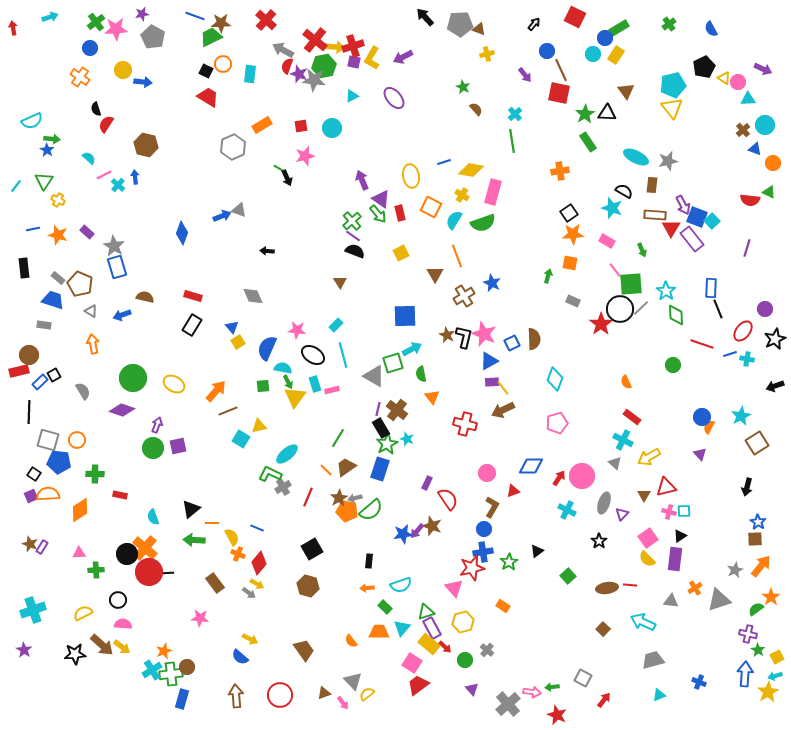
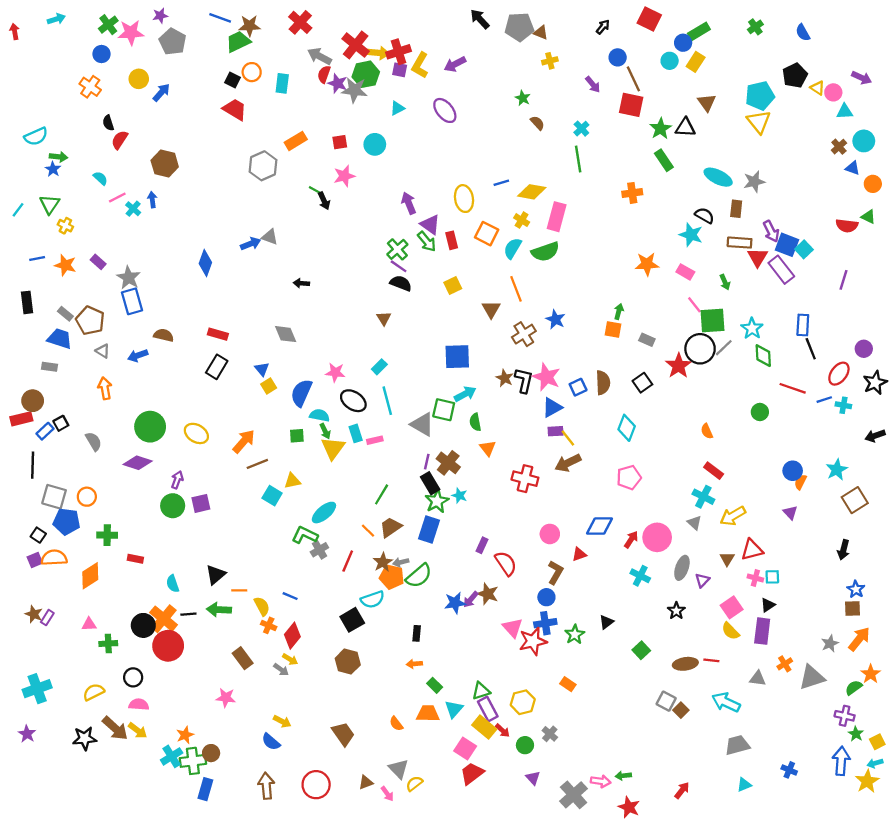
blue arrow: (143, 82) -> (161, 92), turned -54
black square: (569, 213) -> (642, 383), moved
orange square: (570, 263) -> (613, 330), moved
green square: (393, 363) -> (444, 410), turned 30
black line: (167, 573) -> (188, 614), moved
cyan semicircle: (401, 585) -> (373, 599), moved
pink triangle: (454, 588) -> (513, 628), moved
gray square: (583, 678) -> (666, 701), moved

